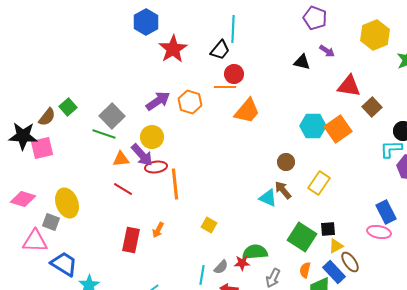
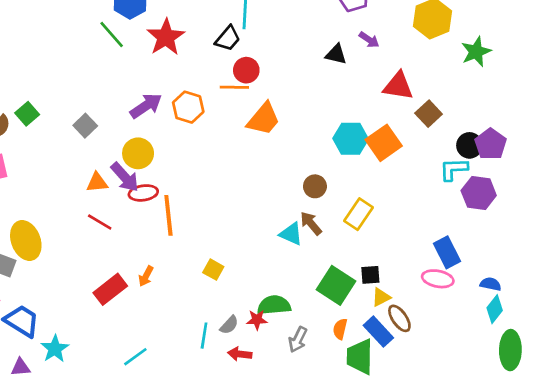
gray square: (112, 116) -> (85, 126), size x0.7
green line: (104, 134) -> (112, 34), moved, turned 30
red rectangle: (131, 240) -> (110, 289), turned 40

